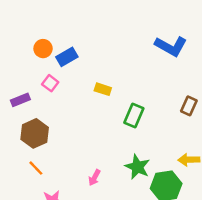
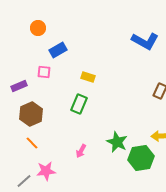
orange circle: (43, 49) -> (38, 28), moved
pink square: (50, 83) -> (44, 72), turned -32
green rectangle: (134, 115) -> (79, 104), moved

